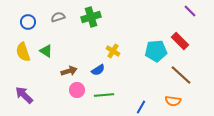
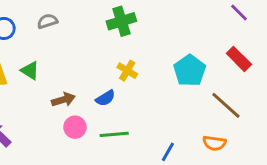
green cross: (91, 17) -> (121, 21), moved
red rectangle: (180, 41) -> (239, 59), moved
cyan pentagon: (156, 51) -> (190, 71), turned -30

